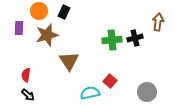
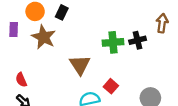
brown star: (47, 35) -> (44, 37), turned -30
brown triangle: (69, 61) -> (80, 65), moved
red semicircle: (26, 75) -> (21, 80), turned -32

